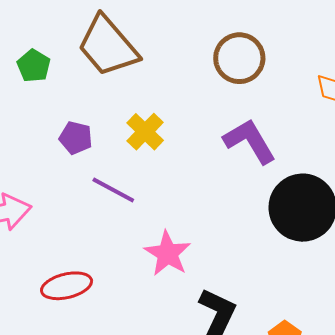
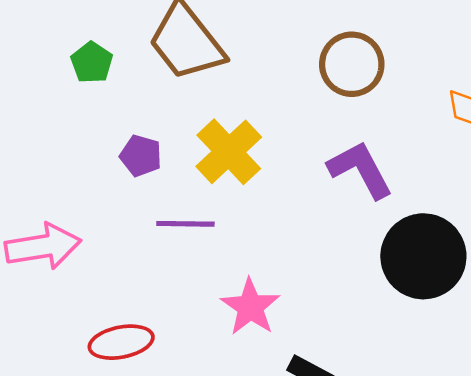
yellow cross: (145, 132) -> (229, 152), size x1.4
purple line: (113, 190) -> (185, 224), turned -30

